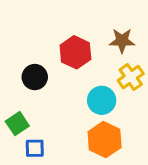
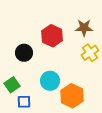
cyan circle: (102, 100) -> (50, 81), moved

